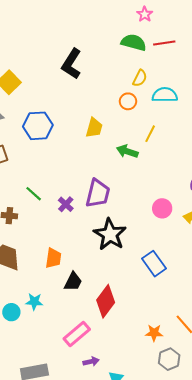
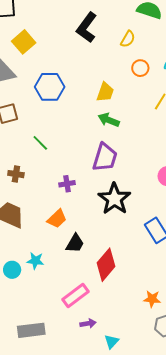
yellow semicircle: (140, 78) -> (128, 39), moved
green arrow: (127, 151) -> (109, 120), moved
green line: (34, 194) -> (40, 143), moved
purple cross: (66, 204) -> (67, 184), moved, turned 35
orange trapezoid: (53, 258) -> (57, 219), turned 35

